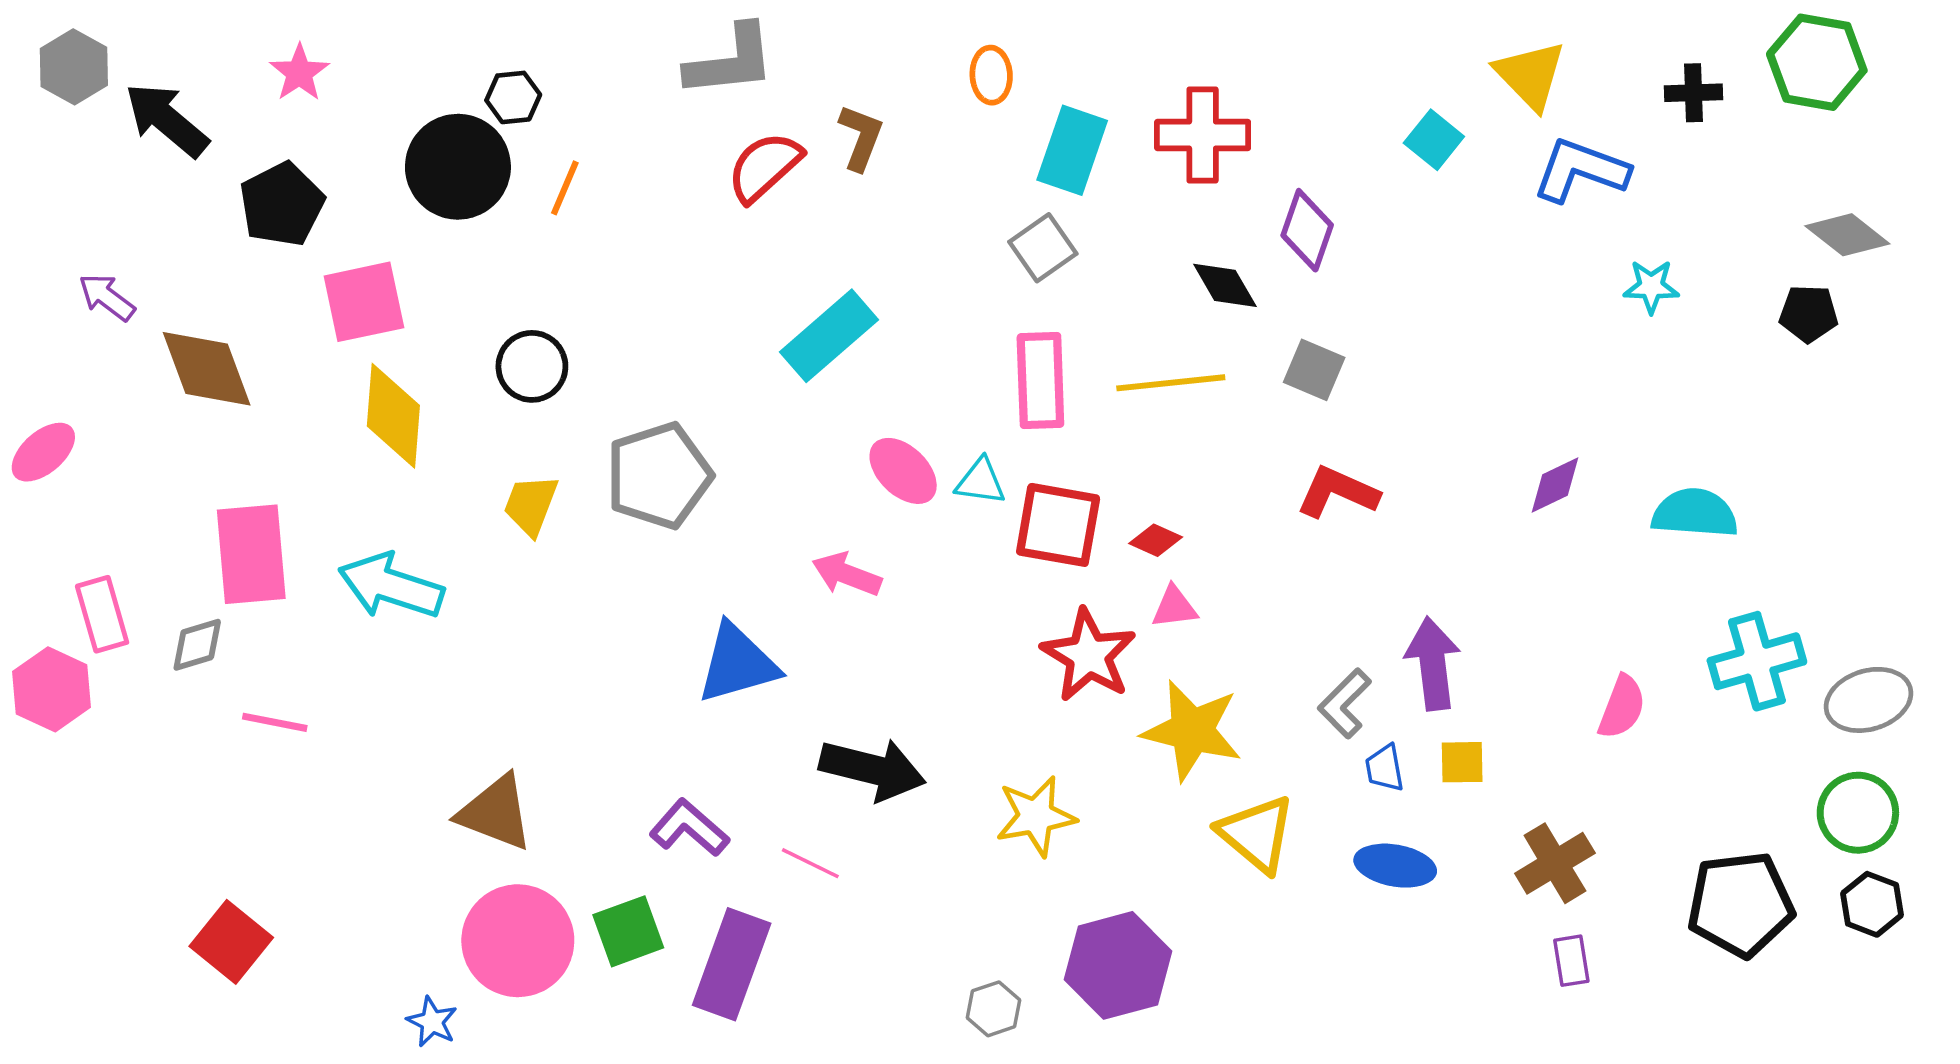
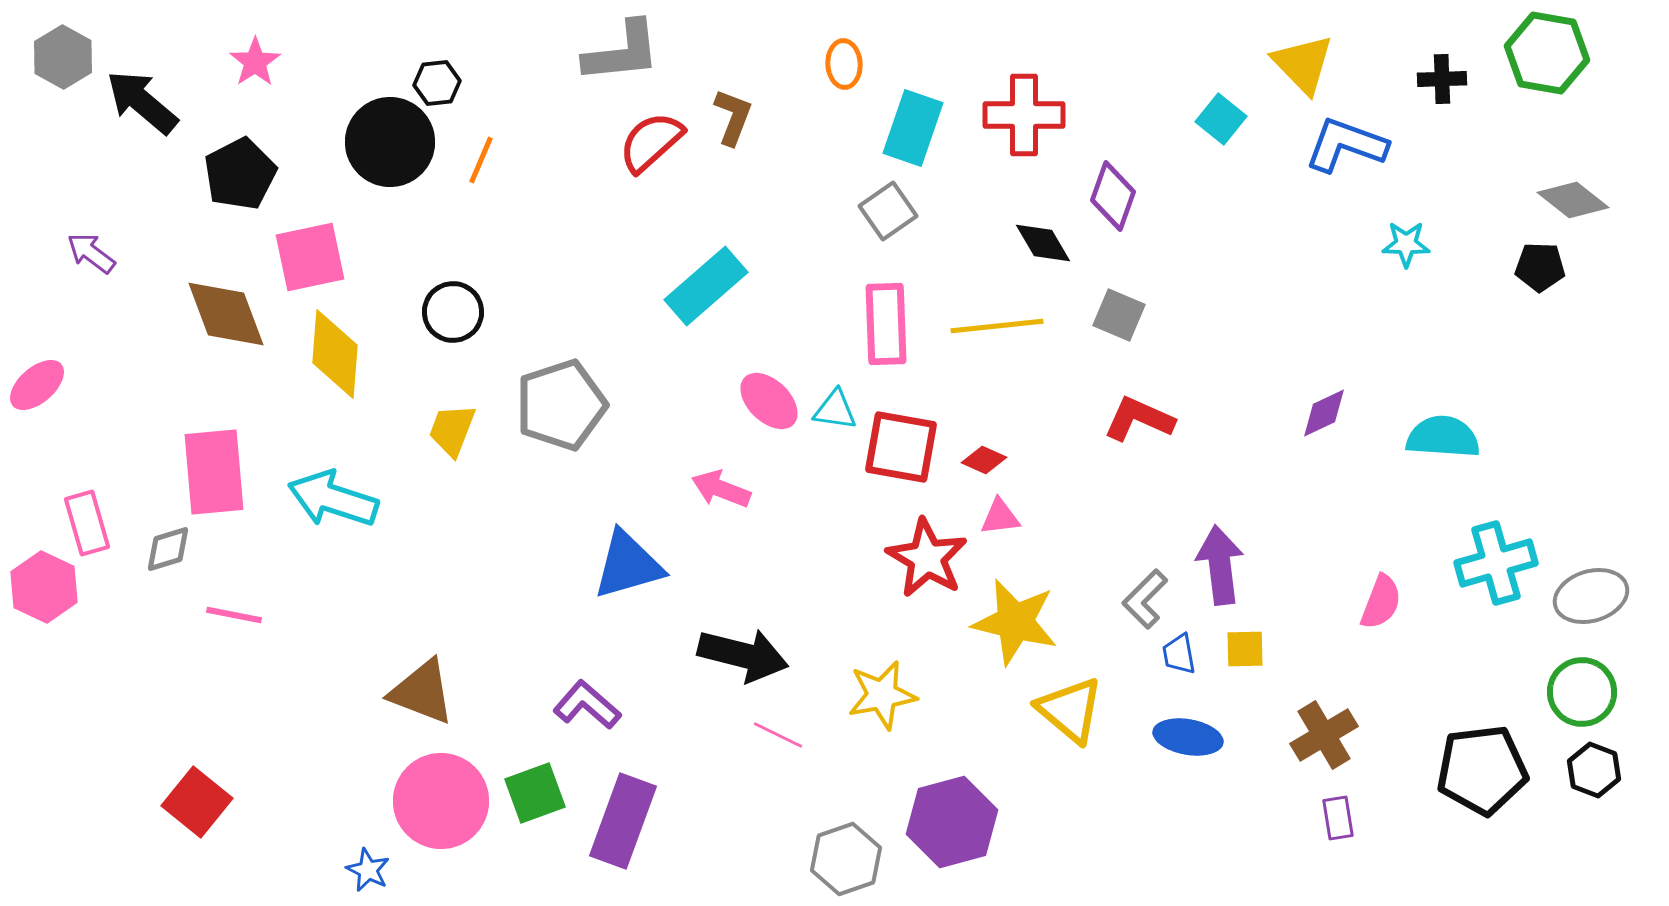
brown diamond: (207, 369) -> (226, 314), moved
pink line: (810, 863) -> (778, 735), moved
gray hexagon: (994, 1009) -> (846, 859), size x1.5

